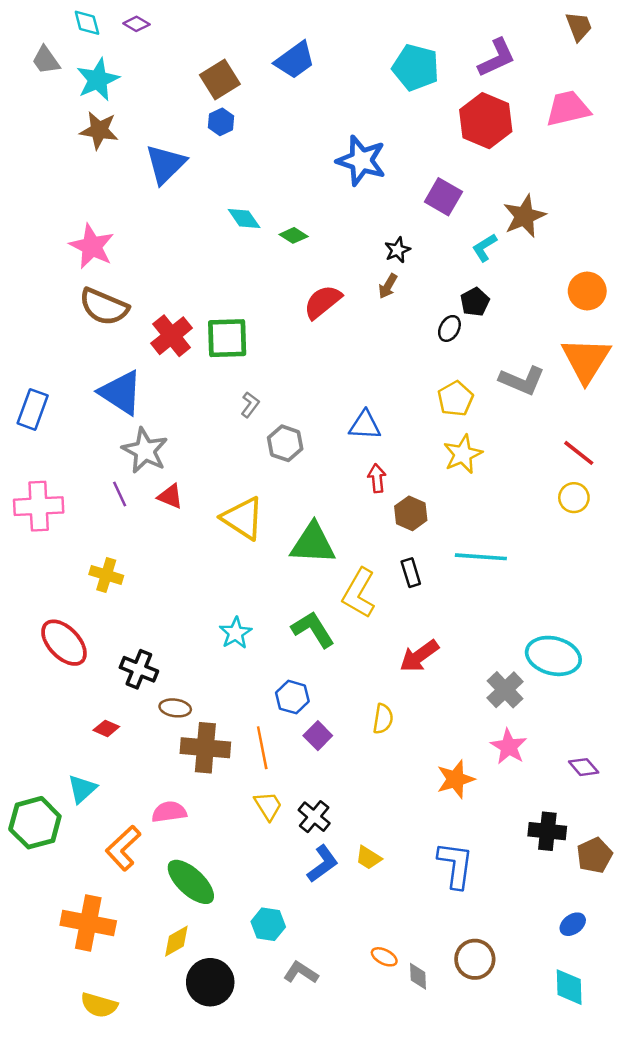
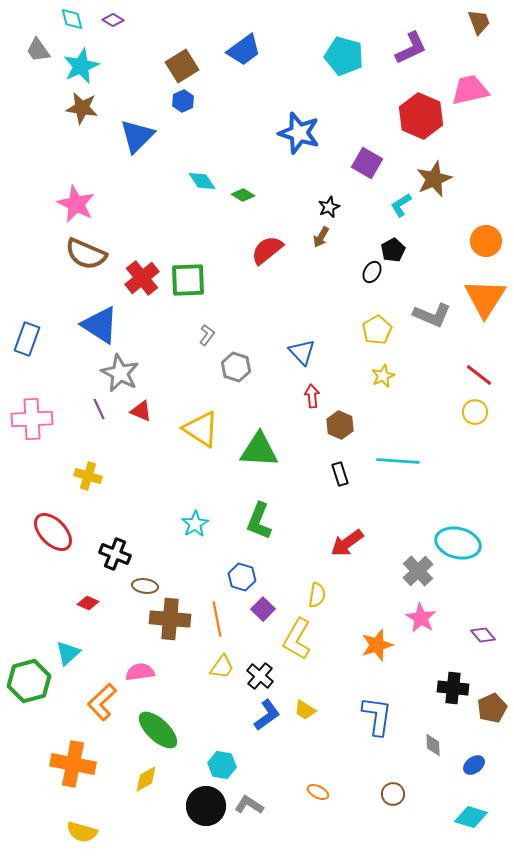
red hexagon: (486, 121) -> (421, 116), moved
blue triangle: (365, 425) -> (302, 352), turned 44
yellow star: (463, 454) -> (383, 376), size x0.7
yellow L-shape: (359, 593) -> (297, 639), moved
green L-shape: (313, 629) -> (259, 521), turned -126
yellow trapezoid: (268, 806) -> (222, 667), turned 68
brown circle: (475, 959) -> (393, 794), size x0.7
gray diamond: (418, 976) -> (433, 745), moved
black circle: (210, 982) -> (206, 806), moved
cyan diamond: (569, 987) -> (471, 817), turned -72

